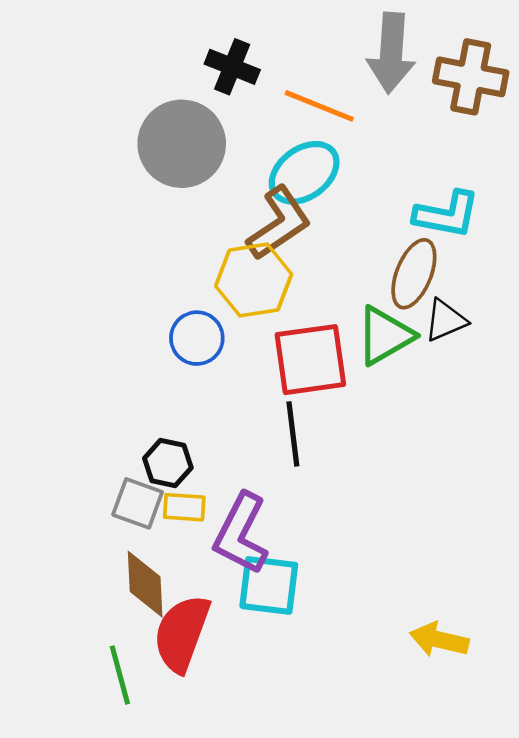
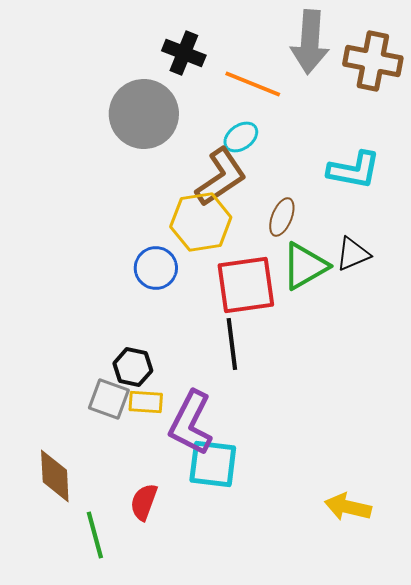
cyan ellipse: (304, 173) -> (241, 137), size x0.6
brown ellipse: (414, 274) -> (282, 217), moved, size x0.7
brown diamond: (145, 584) -> (55, 476), moved
red semicircle: (182, 633) -> (144, 502), size x0.6

